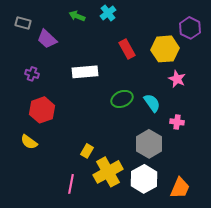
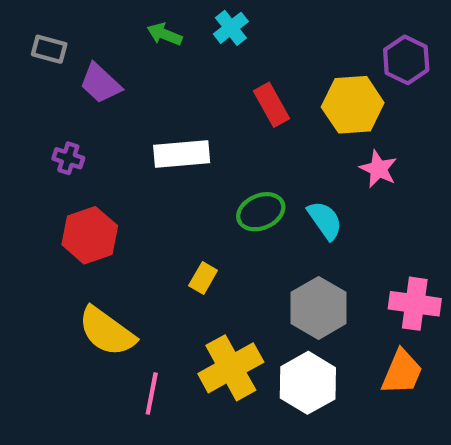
pink cross: (177, 122) -> (415, 304), moved, size x1.6
yellow semicircle: (29, 142) -> (107, 331), moved, size x1.6
yellow rectangle: (87, 151) -> (203, 278), moved
orange trapezoid: (180, 188) -> (402, 372), moved

